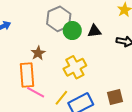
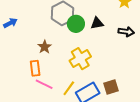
orange rectangle: (27, 75) -> (35, 68), size x0.7
brown square: (115, 97) -> (111, 87), moved

